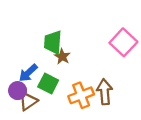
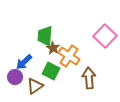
green square: (48, 84) -> (51, 71), moved
orange cross: (81, 95) -> (69, 56), moved, turned -35
brown triangle: (28, 101) -> (35, 86), moved

